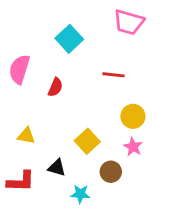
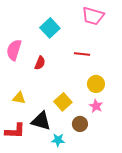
black triangle: (57, 168) -> (41, 121), size x1.5

